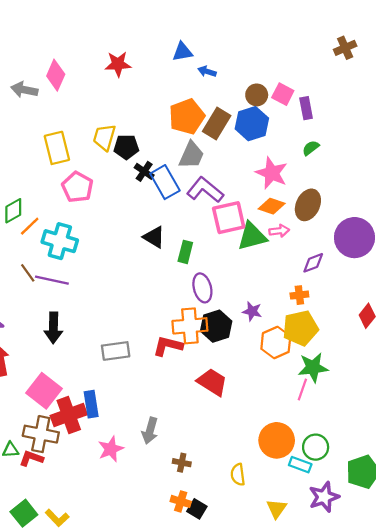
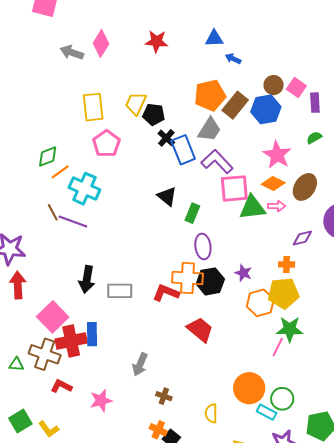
black arrow: (53, 328) -> (87, 279), moved
pink star: (111, 449) -> (101, 401), moved
red L-shape: (31, 458) -> (61, 386), moved

